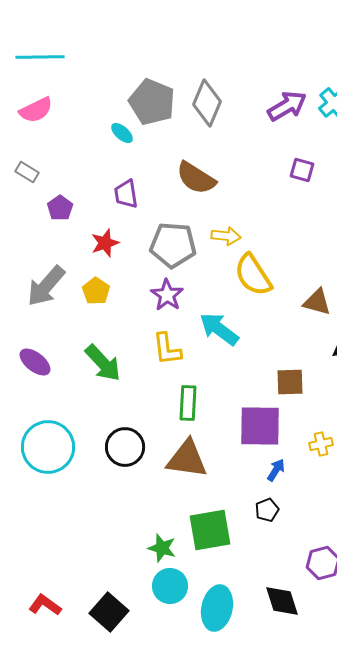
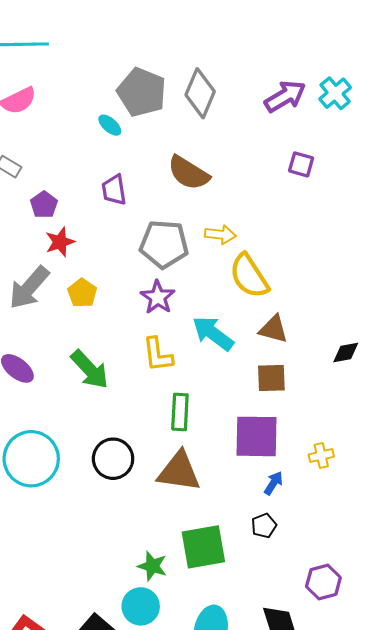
red star: (105, 243) -> (60, 242), moved
brown triangle: (317, 302) -> (273, 329), moved
brown square: (290, 382) -> (271, 378), moved
cyan circle: (170, 586) -> (141, 606), moved

